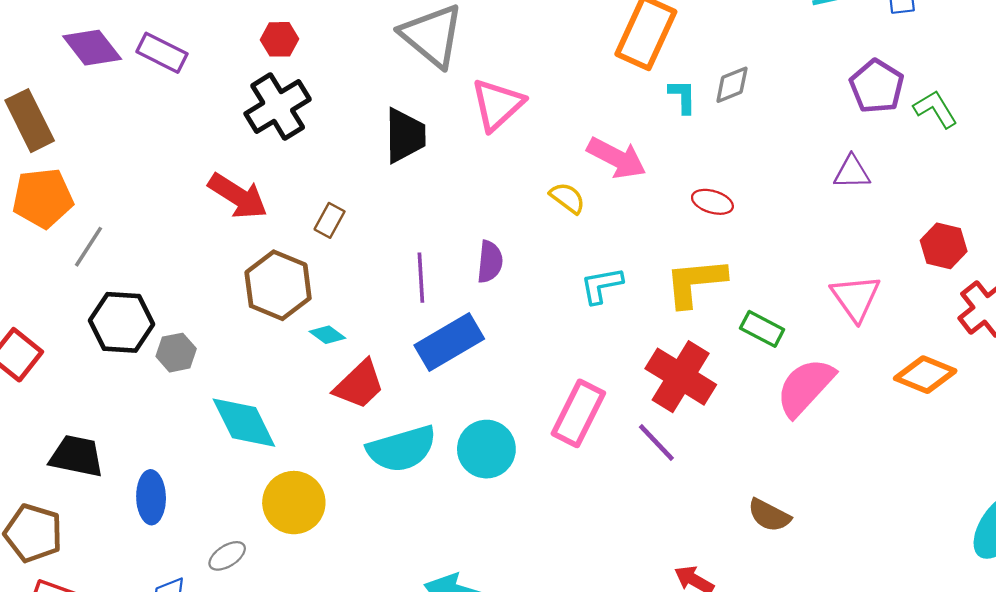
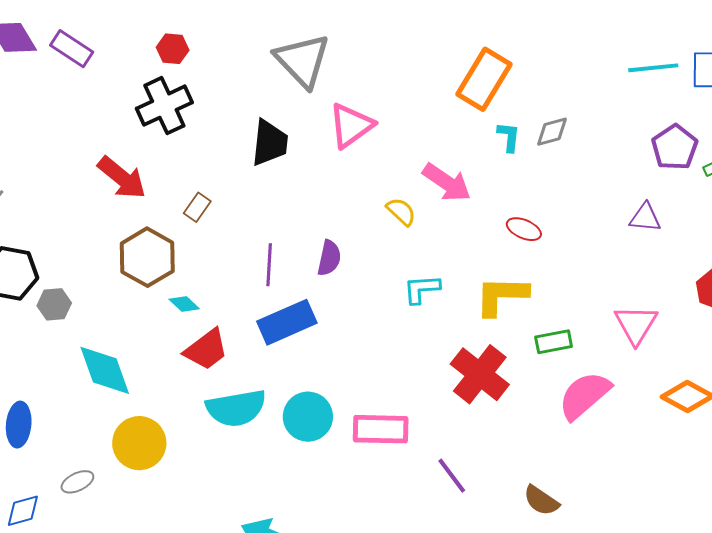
green rectangle: (762, 329) -> (554, 342), turned -45
pink rectangle: (578, 413) -> (381, 429), moved, turned 58
purple line: (656, 442) -> (452, 476), moved

